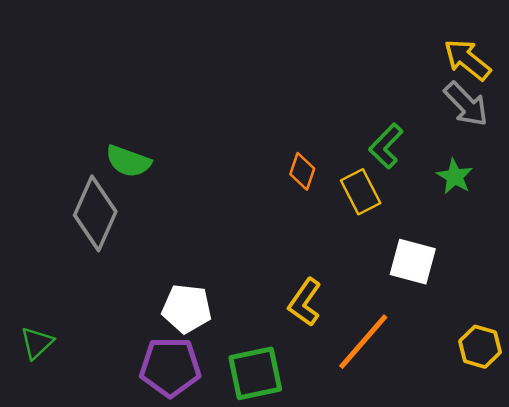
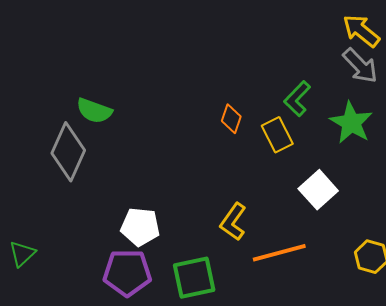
green star: (455, 177) -> (351, 123), size x1.5
white square: (413, 262) -> (318, 190), turned 33
orange line: (363, 342) -> (279, 253), turned 34

